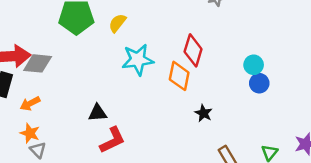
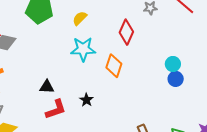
yellow semicircle: (117, 23) -> (80, 18), moved
red diamond: (193, 50) -> (126, 32), moved
black star: (204, 113) -> (86, 100), moved

